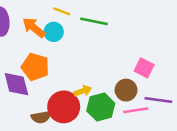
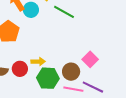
red circle: (64, 107) -> (20, 69), size x0.6

